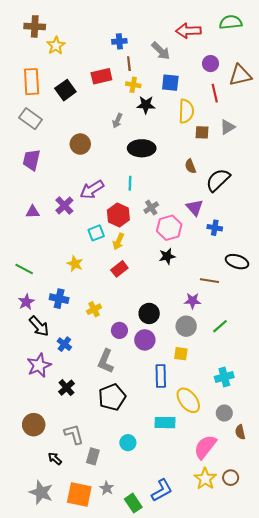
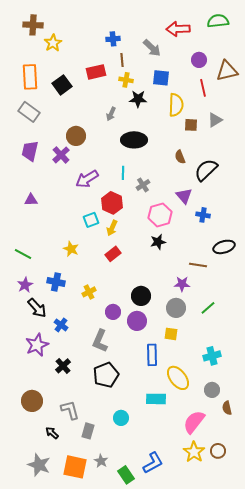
purple cross: (64, 205) -> (61, 155), moved
gray cross: (151, 208) -> (143, 185), moved
black ellipse: (237, 262) -> (224, 247), turned -35

